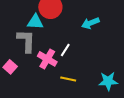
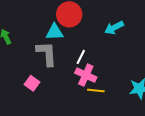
white line: (65, 50) -> (81, 57), moved
pink cross: (47, 59) -> (86, 75), moved

